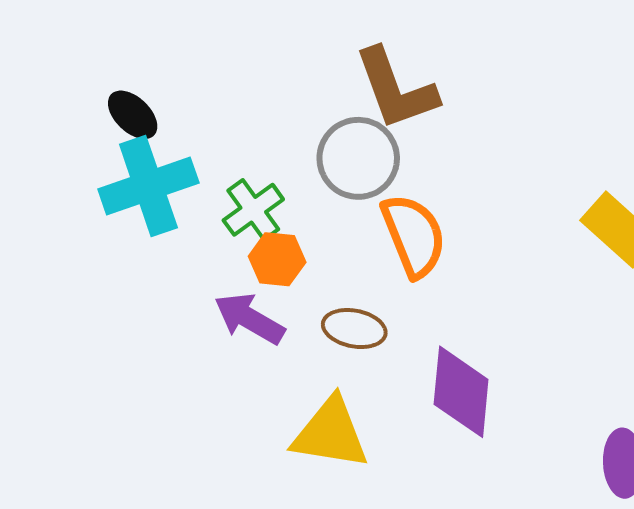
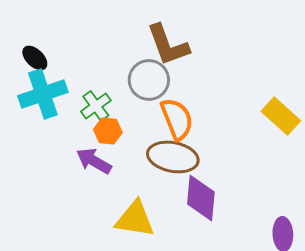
brown ellipse: (354, 329) -> (173, 157), moved, size x1.6

